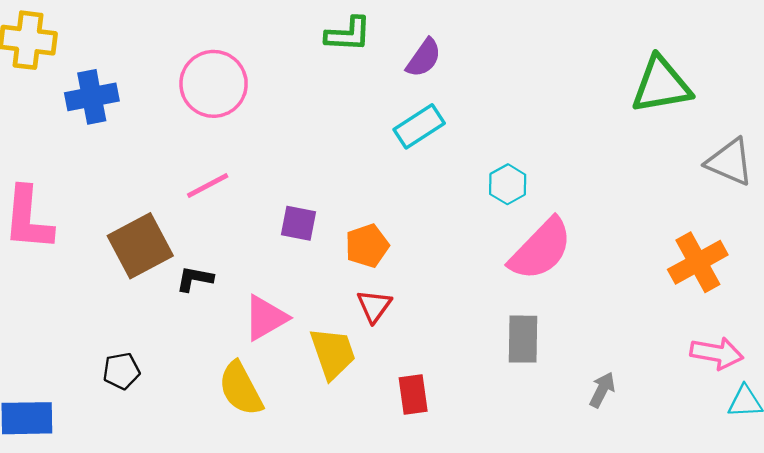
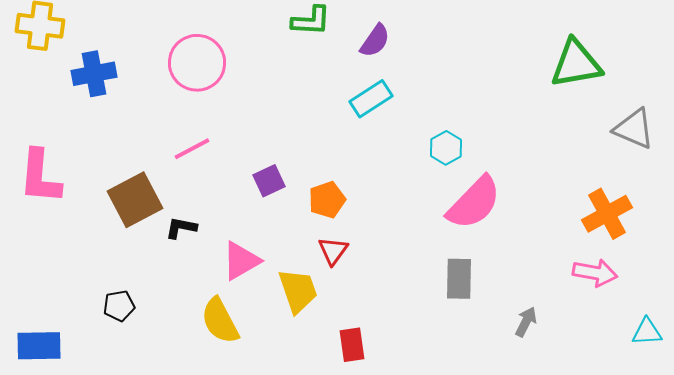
purple square: (299, 223) -> (269, 181), turned -36
pink arrow: (717, 353) -> (595, 273), moved
red rectangle: (413, 395) -> (352, 345), moved

